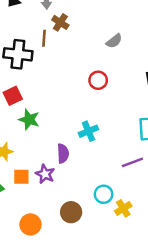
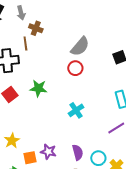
gray semicircle: (114, 41) -> (80, 47), moved, size x1.5
green star: (29, 120) -> (38, 88), moved
purple semicircle: (63, 153) -> (78, 152), moved

